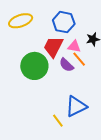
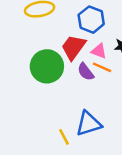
orange line: (79, 59) -> (102, 67), turned -35

